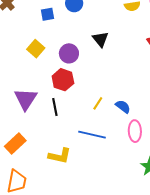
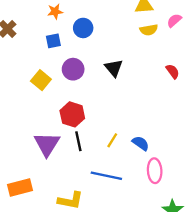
purple circle: (69, 53) -> (73, 69), moved
purple triangle: (26, 99) -> (47, 144), moved
black line: (55, 107) -> (78, 141), moved
orange rectangle: (15, 143) -> (20, 187), turned 30

